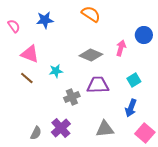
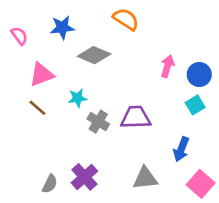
blue circle: (144, 35) -> (199, 75), moved
pink triangle: (30, 54) -> (42, 75), turned -42
gray diamond: (91, 55) -> (94, 55), moved
cyan square: (134, 80) -> (195, 105), moved
gray cross: (72, 97) -> (98, 122), moved, turned -35

